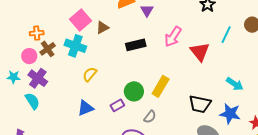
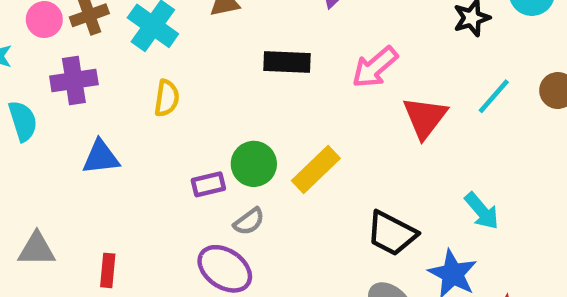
yellow semicircle: (90, 74) -> (167, 98), turned 133
purple cross: (38, 78) -> (74, 80), moved, turned 30
blue triangle: (85, 108) -> (101, 157), moved
gray semicircle: (150, 117) -> (249, 221), moved

